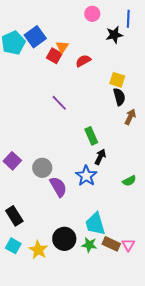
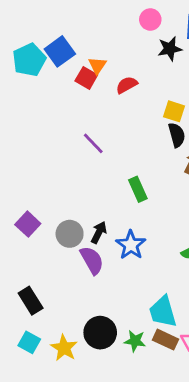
pink circle: (92, 14) -> (150, 19), moved
black arrow: (100, 157) -> (99, 232), moved
cyan trapezoid: (95, 224) -> (163, 312), moved

